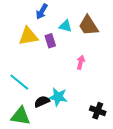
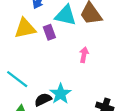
cyan triangle: (65, 26) -> (66, 15), size x1.5
cyan star: (58, 97) -> (60, 94), turned 30

